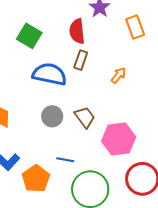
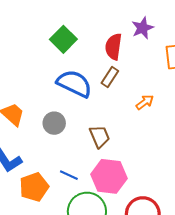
gray circle: (52, 116) -> (54, 123), moved
pink hexagon: (119, 139) -> (109, 176), moved

